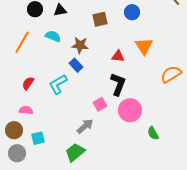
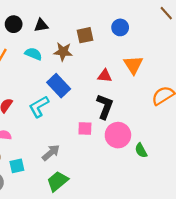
brown star: (80, 45) -> (63, 52), moved
blue rectangle: (76, 65) -> (59, 86), size x1.5
pink square: (100, 104) -> (85, 129), turned 32
gray arrow: (85, 126) -> (51, 153), moved
green semicircle: (153, 133) -> (141, 150), moved

